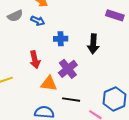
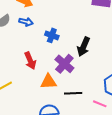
blue cross: (61, 39) -> (52, 35), turned 32
black arrow: (93, 44) -> (84, 47), moved, turned 30

